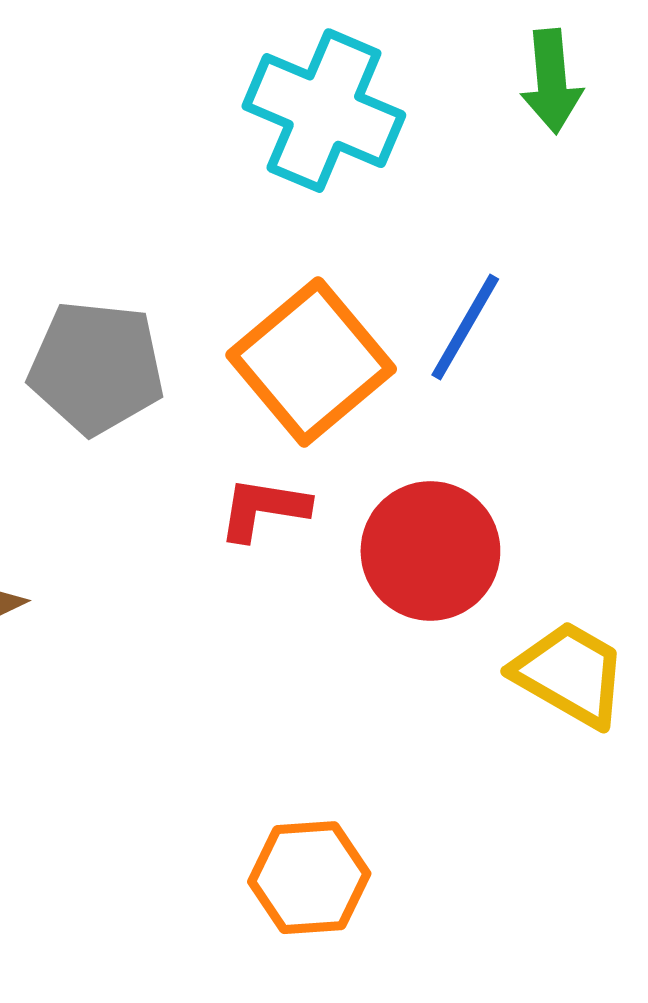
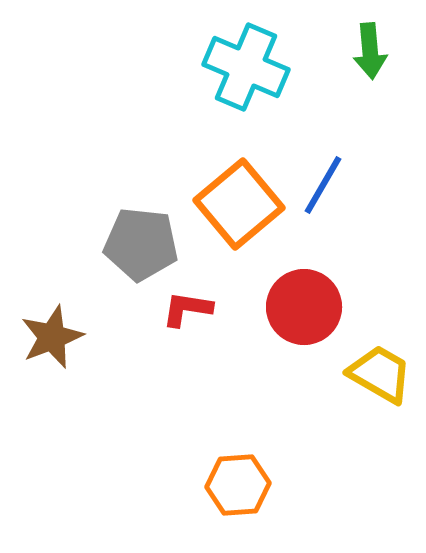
gray pentagon: (96, 367) -> (141, 244), moved
red L-shape: (263, 509) -> (187, 309), moved

